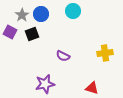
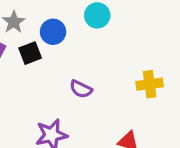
blue circle: (41, 14) -> (53, 32), moved

